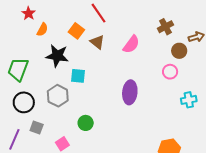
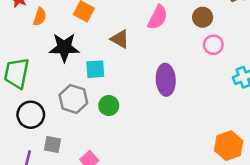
brown triangle: (97, 42) -> (120, 39), moved
brown circle: (179, 51) -> (203, 17), moved
green circle: (86, 123) -> (109, 106), moved

